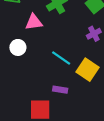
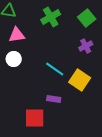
pink triangle: (34, 22) -> (17, 35), moved

